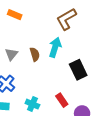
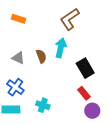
gray triangle: (11, 54) -> (18, 58), turned -40
red rectangle: (62, 100) -> (84, 93), moved

